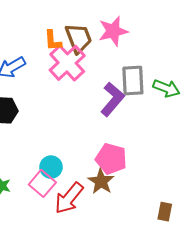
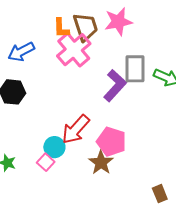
pink square: (42, 183) -> (46, 162), size x0.7
red arrow: (69, 198) -> (76, 129), moved
brown rectangle: (165, 212) -> (160, 194), turned -36

